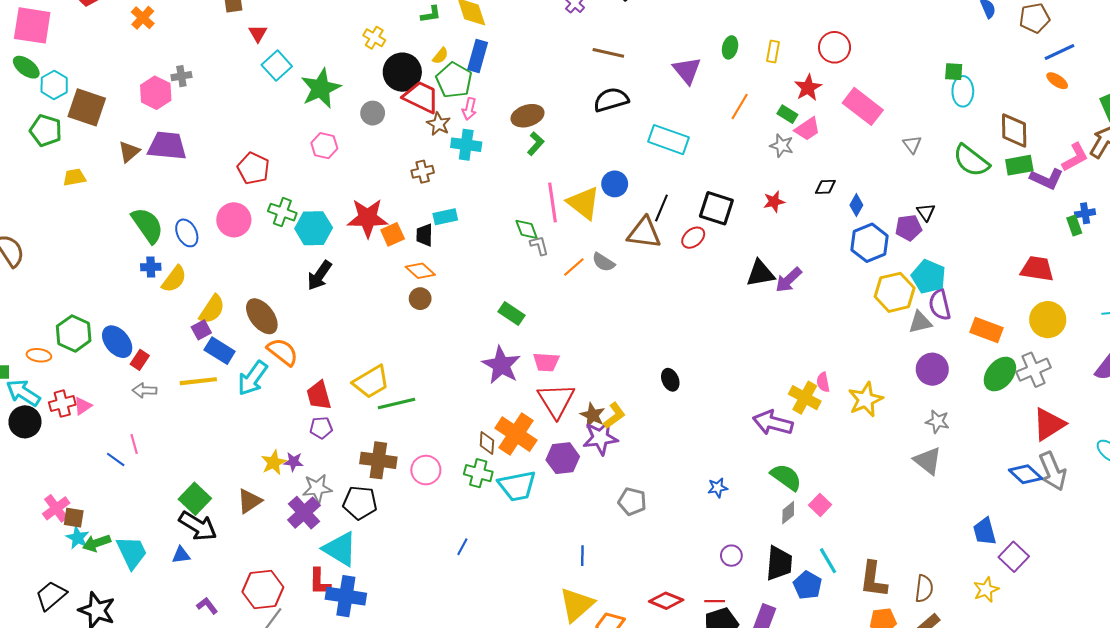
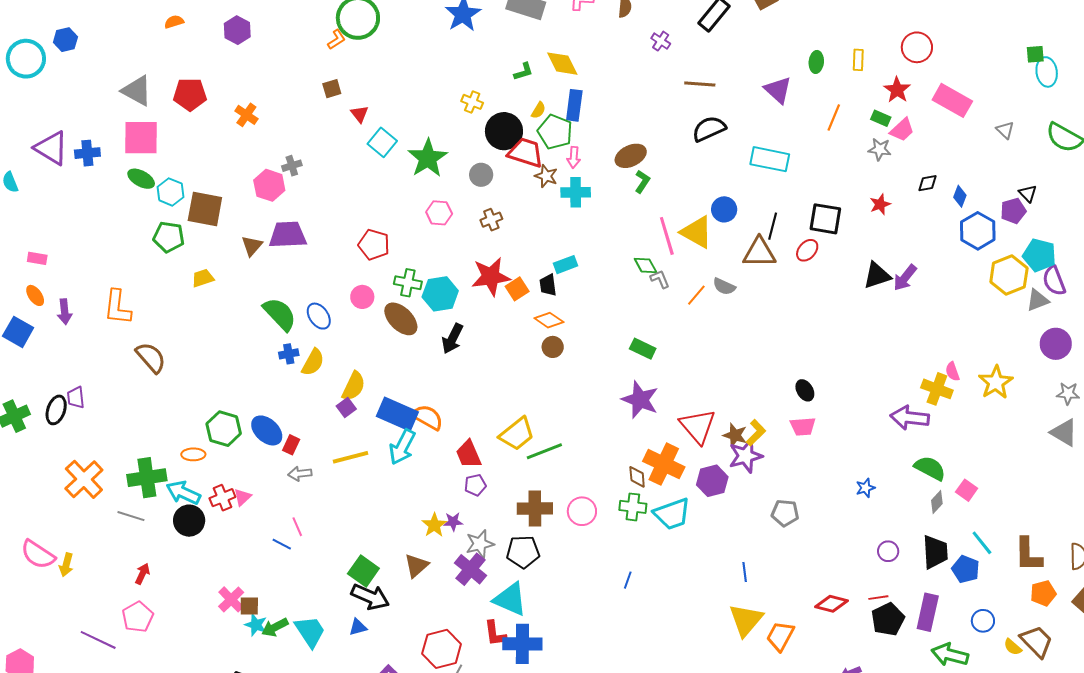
brown cross: (423, 172) -> (491, 220), moved
pink circle: (234, 220) -> (362, 297), size x0.7
brown ellipse: (262, 316) -> (401, 319), moved
blue rectangle: (220, 351) -> (397, 414), moved, size x1.4
pink trapezoid: (546, 362) -> (803, 426), moved

